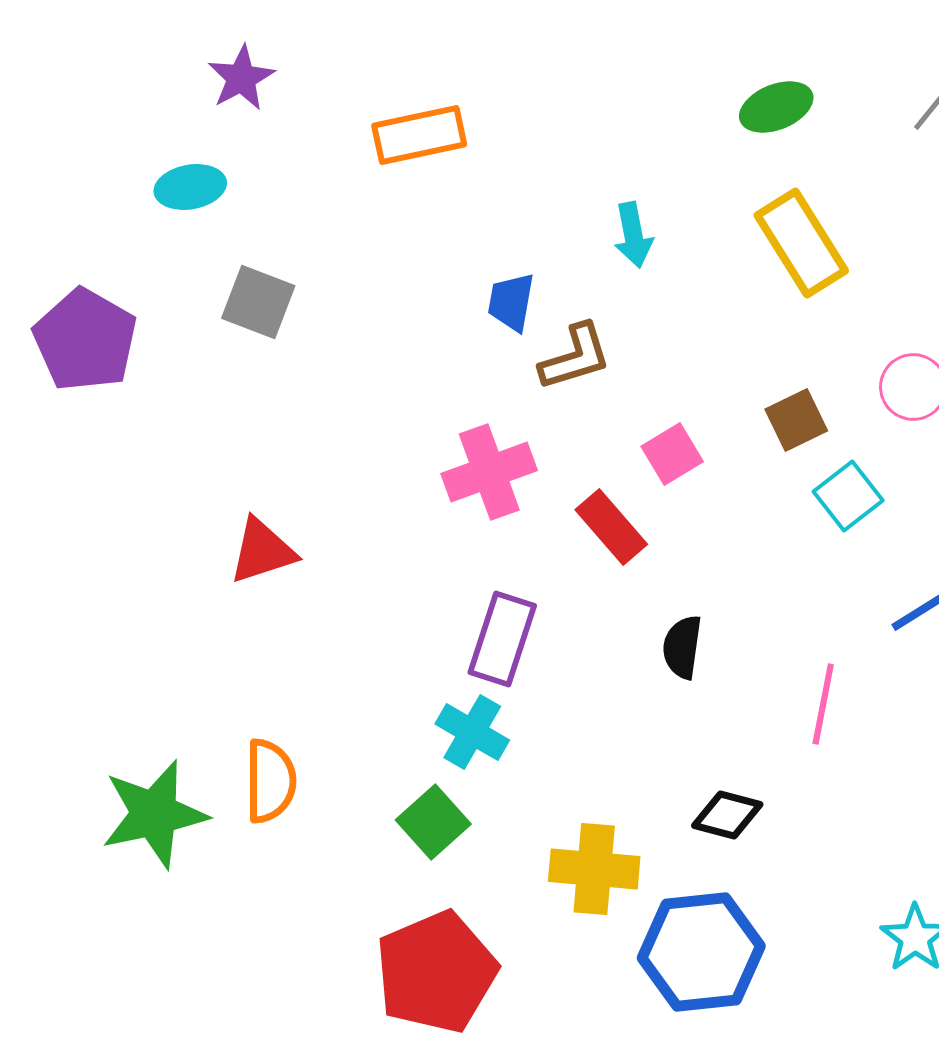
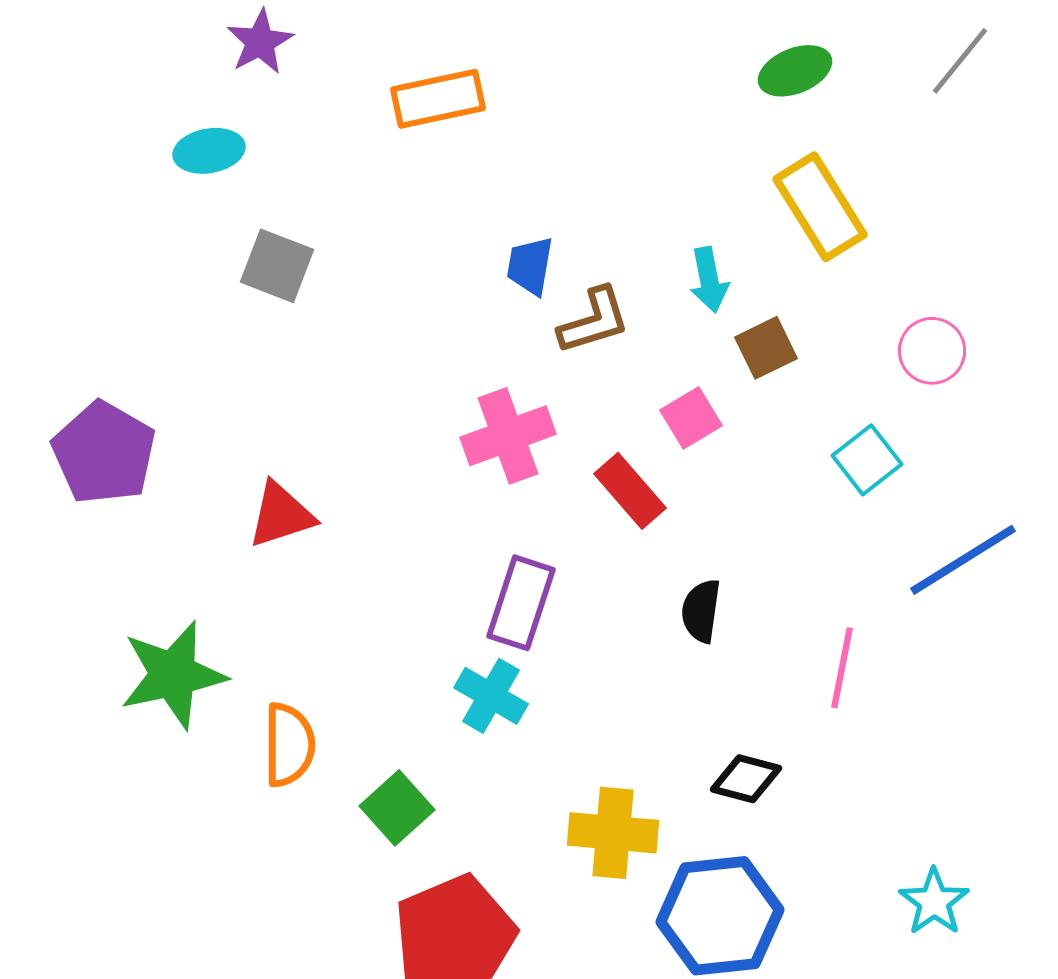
cyan arrow: (633, 235) -> (709, 280), moved
purple pentagon: (85, 340) -> (104, 453), moved
brown square: (796, 420) -> (766, 348), moved
green star: (154, 814) -> (173, 675), moved
green square: (433, 822) -> (397, 808), moved

